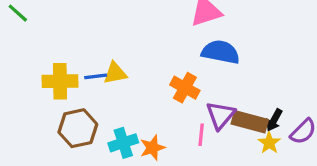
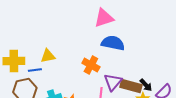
blue line: (96, 76) -> (35, 70), moved
black arrow: (274, 120) -> (146, 85), turned -72

